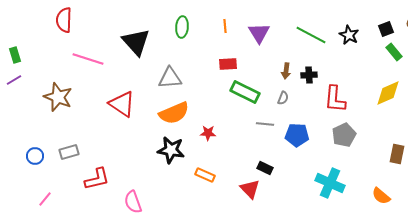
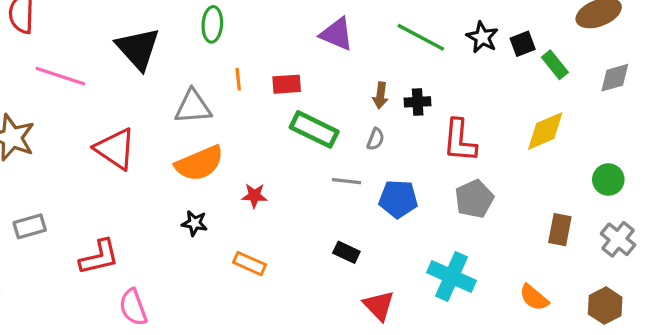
orange line: (225, 26) -> (238, 79), moved
black square: (386, 29) -> (523, 44), moved
purple triangle: (259, 33) -> (337, 34), turned -35
black star: (171, 150) -> (195, 223), size x0.6
red L-shape: (97, 179) -> (99, 257), moved
red triangle: (250, 189) -> (379, 306), moved

